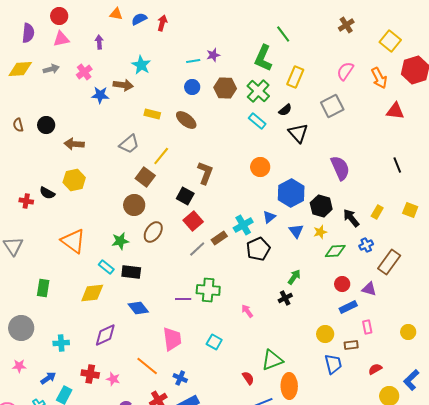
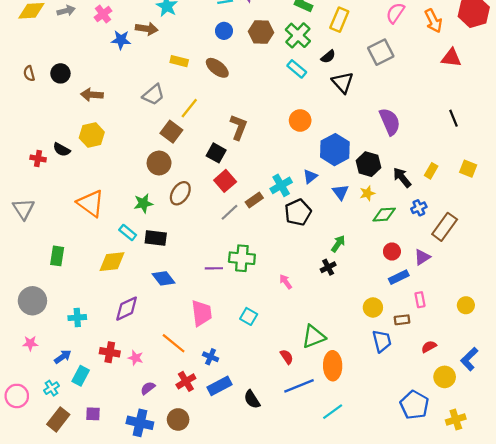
purple triangle: (369, 289) -> (422, 257), turned -49

